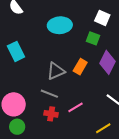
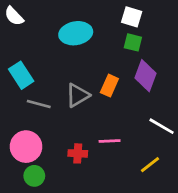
green square: (93, 38) -> (133, 42), moved
gray line: (49, 94) -> (39, 104), moved
pink line: (76, 107) -> (110, 141), turned 35

